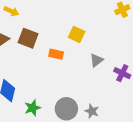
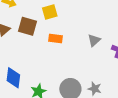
yellow square: (77, 34) -> (50, 12), moved, turned -35

